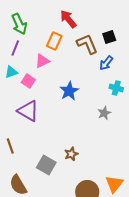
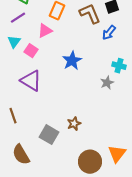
purple line: (15, 48) -> (18, 18), turned 35
cyan triangle: (11, 72) -> (14, 42), turned -32
cyan cross: (116, 88) -> (119, 66), moved

